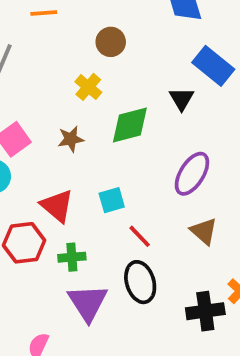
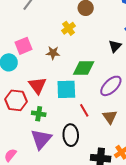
green diamond: (130, 125) -> (84, 68), moved
cyan square: (112, 200) -> (66, 89), size x1.5
red line: (140, 236) -> (84, 110), moved

